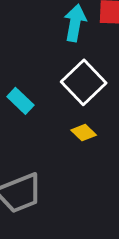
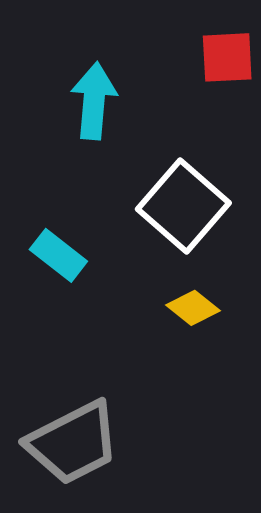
cyan arrow: (75, 23) -> (94, 101), moved

